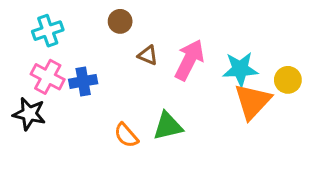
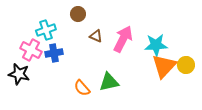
cyan cross: (48, 31) -> (46, 30), moved
yellow circle: (288, 80) -> (186, 65), moved

